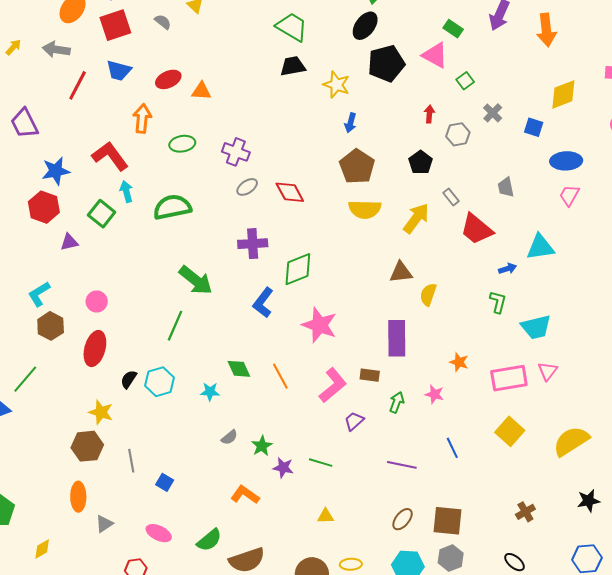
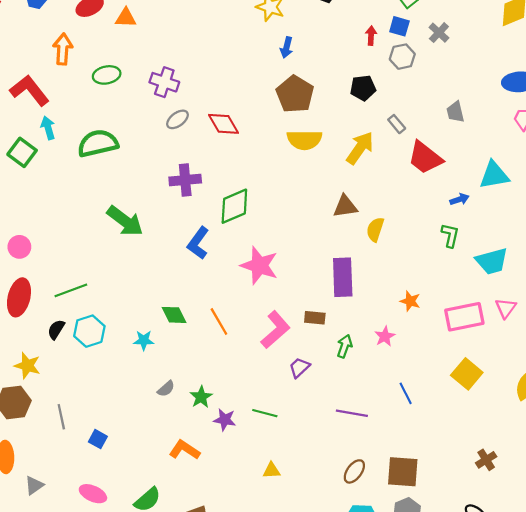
blue square: (534, 127) -> (399, 26), moved
black pentagon: (421, 162) -> (363, 88), turned 30
green line: (175, 326) -> (71, 290), moved, turned 48
pink star: (434, 394) -> (385, 336), turned 30

